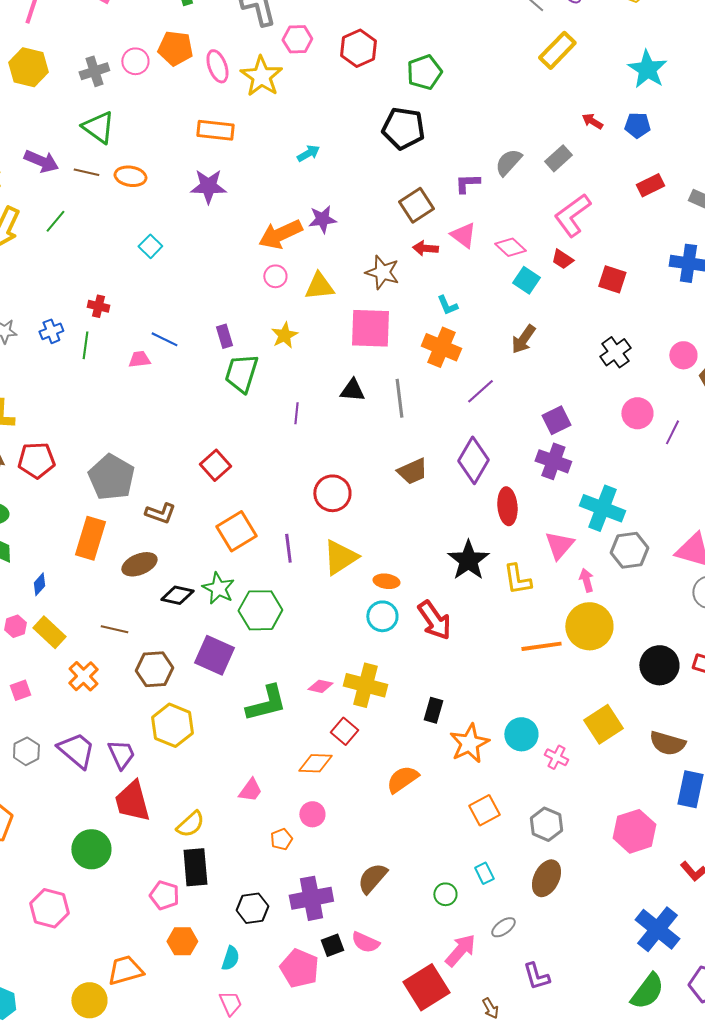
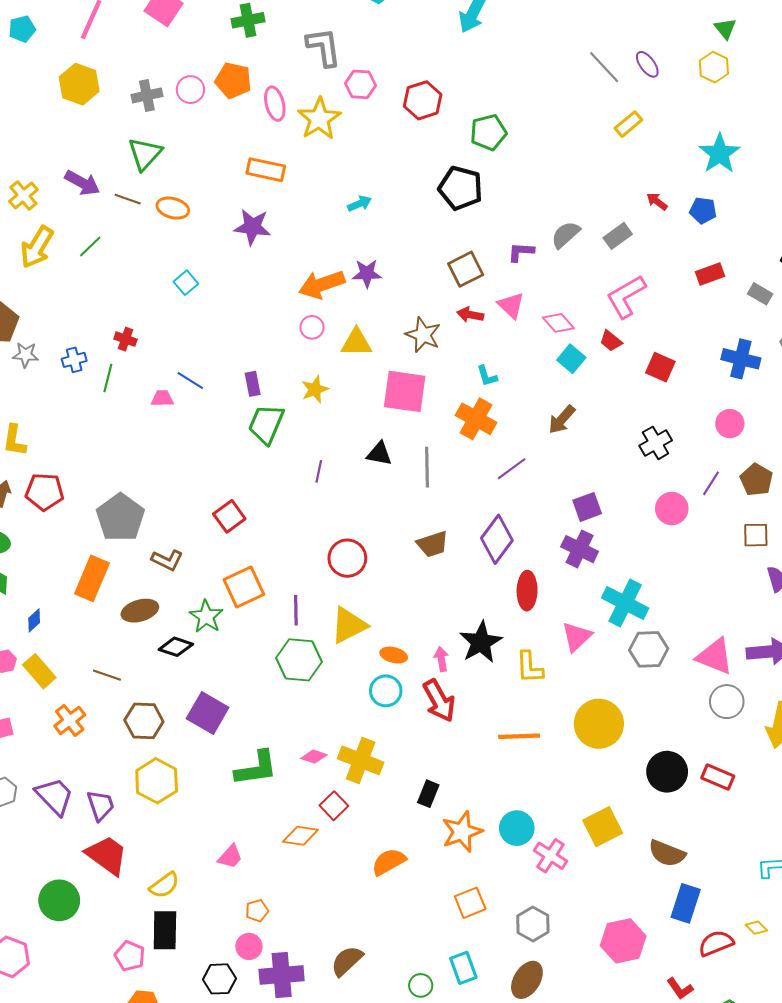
yellow rectangle: (557, 50) -> (628, 124), size x0.7
green triangle: (98, 127) -> (145, 154), turned 30
pink circle: (683, 355) -> (730, 424), moved
purple line: (672, 432) -> (711, 483), moved
pink arrow: (586, 580) -> (441, 659), moved
green star: (218, 588) -> (206, 617), moved
green hexagon: (260, 610) -> (299, 660), moved
orange line: (541, 646) -> (519, 736), moved
pink cross: (556, 757) -> (550, 856), size x1.4
red trapezoid: (132, 801) -> (107, 855), turned 135
pink circle: (312, 814) -> (249, 946), moved
cyan rectangle: (484, 873) -> (463, 968), size x1.4

